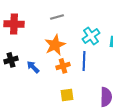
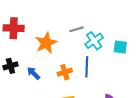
gray line: (57, 17) -> (76, 29), moved
orange star: (55, 45) -> (46, 43), moved

